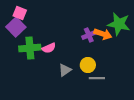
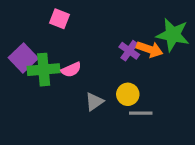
pink square: (20, 13) -> (60, 19), moved
purple square: (16, 27) -> (23, 58), moved
purple cross: (89, 35) -> (129, 51), turned -32

